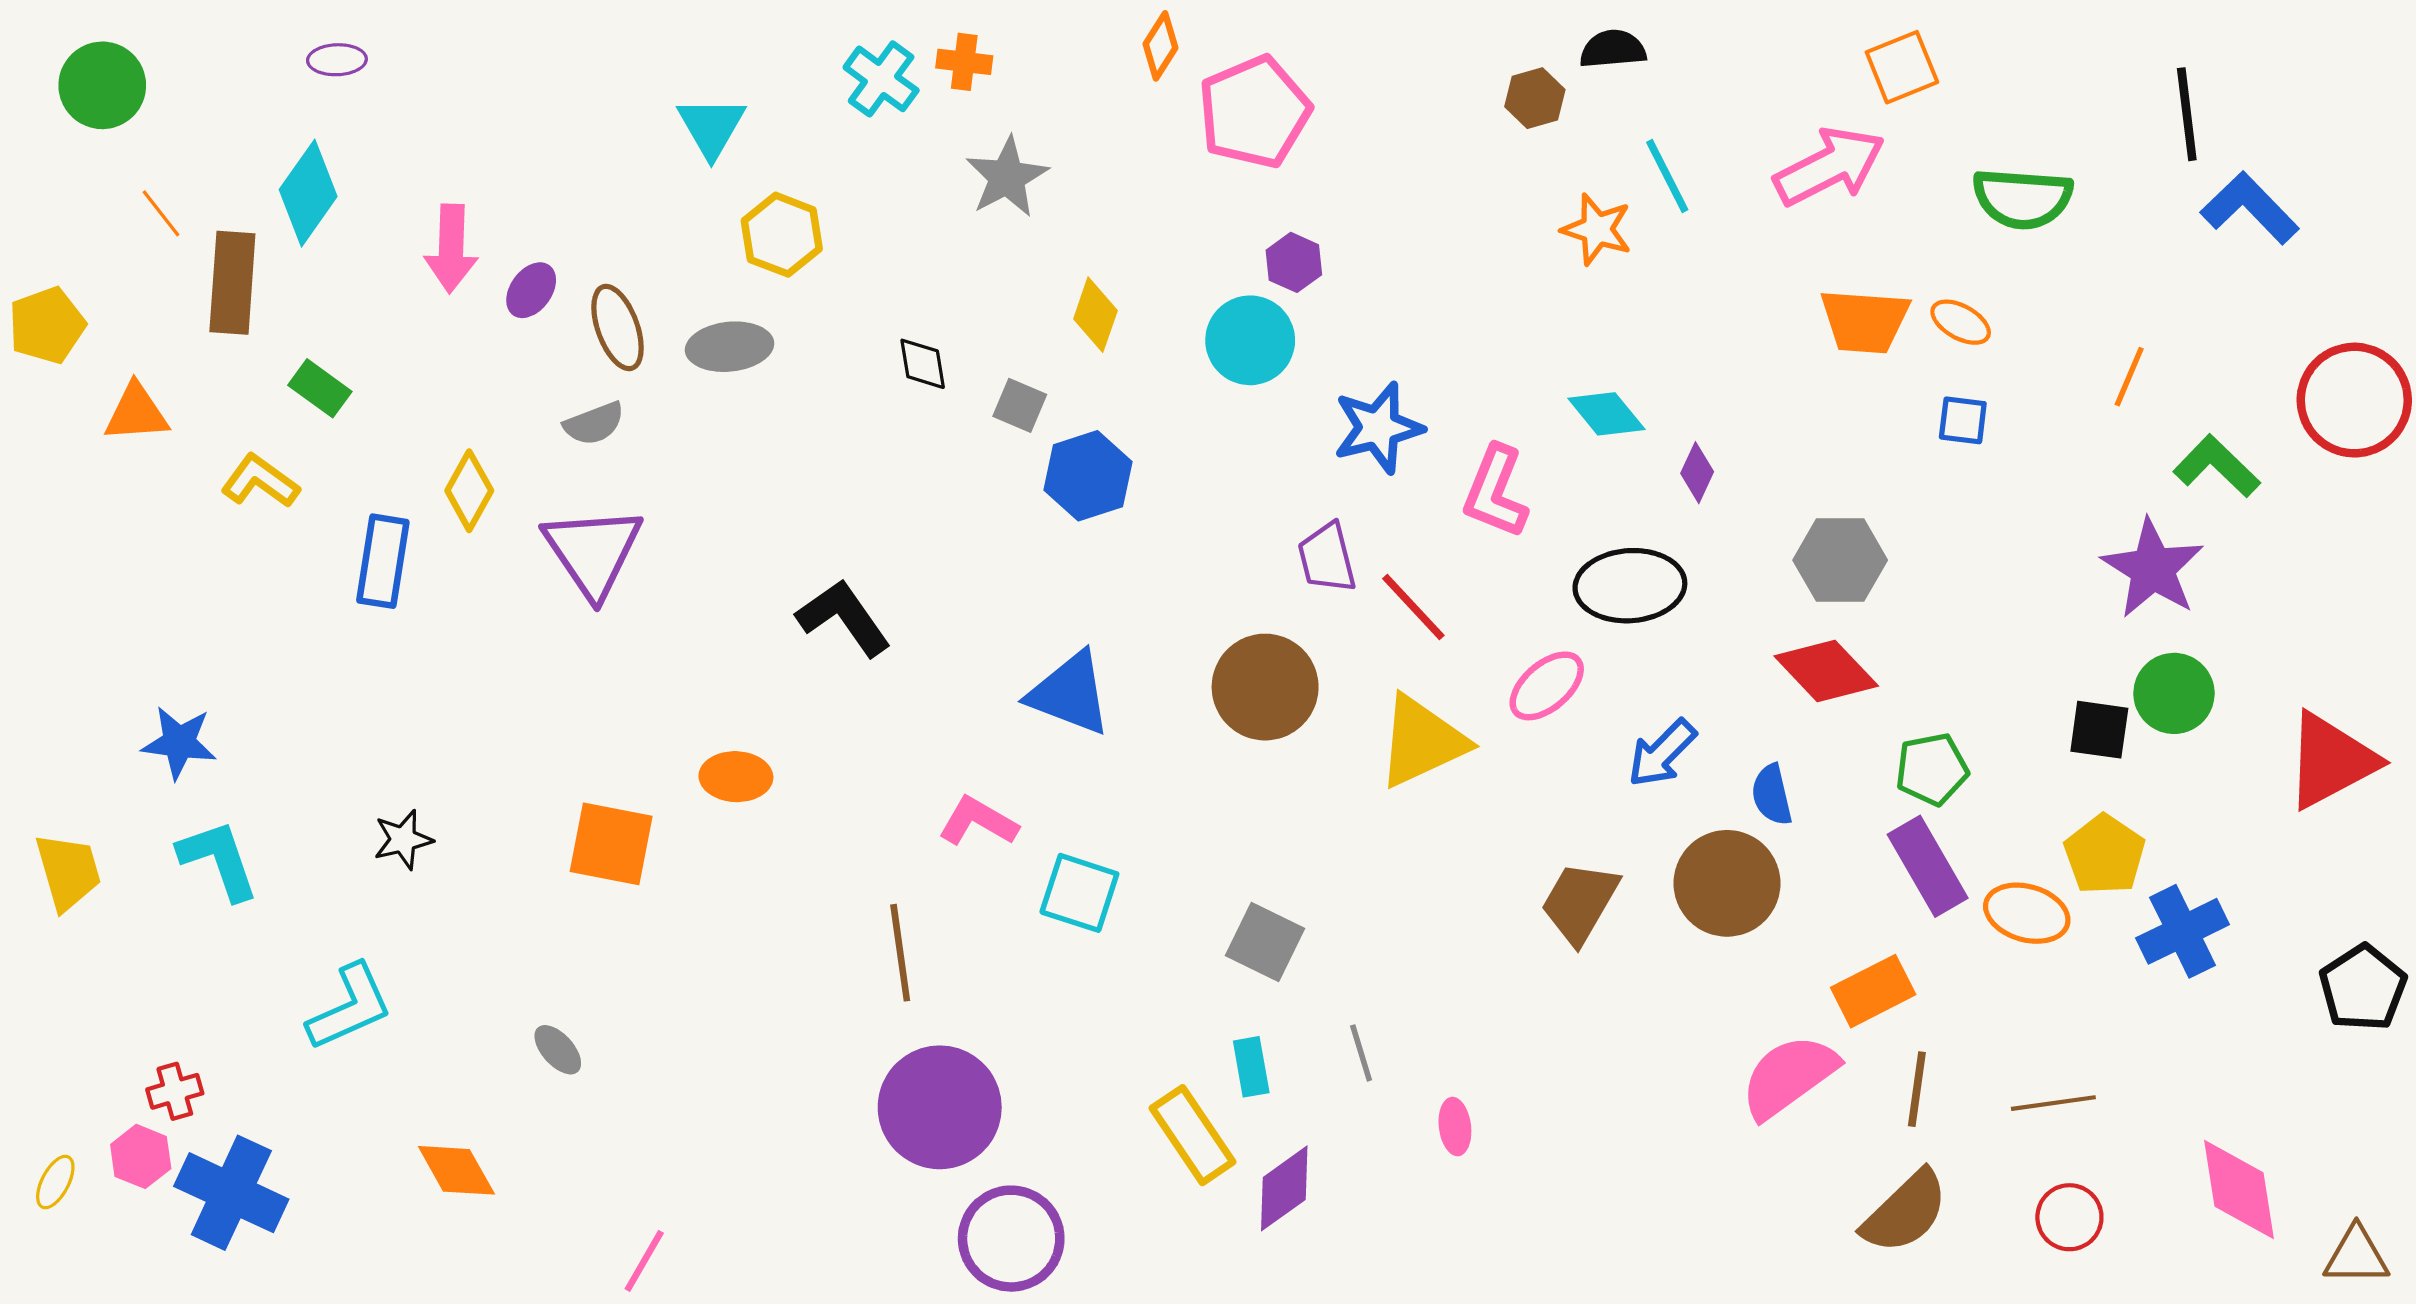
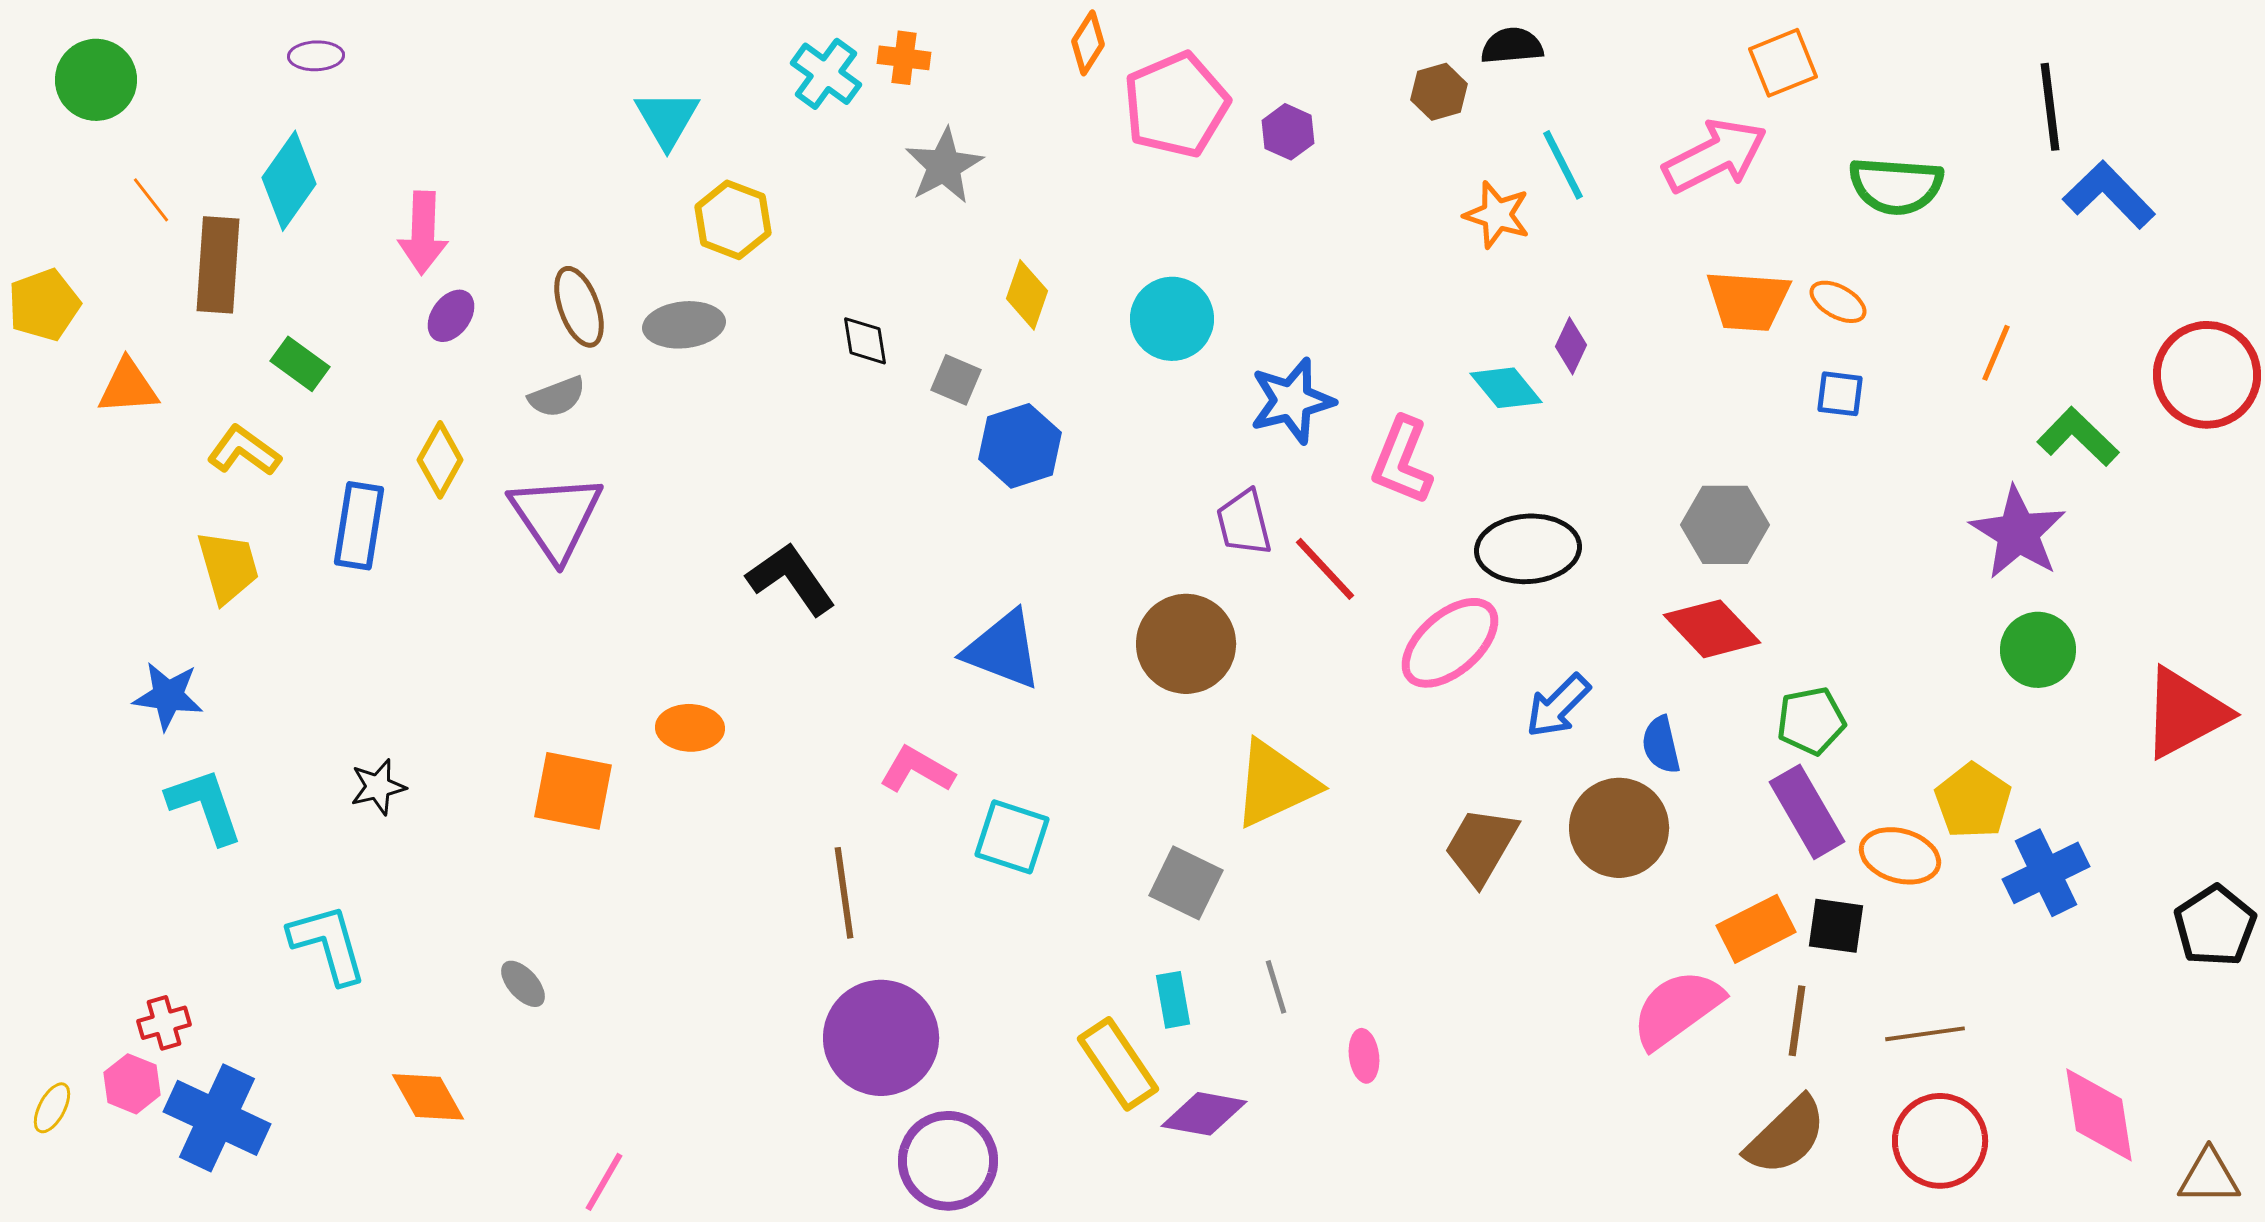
purple hexagon: (1294, 262) -> (1288, 132), moved
purple ellipse: (531, 290) -> (451, 316), moved
purple diamond: (1697, 473) -> (1571, 346), moved
pink ellipse: (1547, 686) -> (1450, 643), size x1.4
black square: (2099, 730) -> (1836, 926), moved
yellow triangle: (1422, 741) -> (1275, 784), moved
yellow trapezoid: (68, 872) -> (228, 567), moved
cyan L-shape: (350, 1007) -> (328, 944), turned -82
purple diamond: (1284, 1188) -> (1204, 1114), turned 46
red circle: (2069, 1217) -> (1940, 1141), size x1.5

